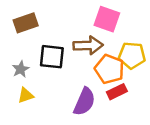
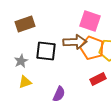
orange pentagon: (109, 69) -> (92, 48), moved
purple semicircle: (84, 102) -> (59, 94), moved, size x0.7

